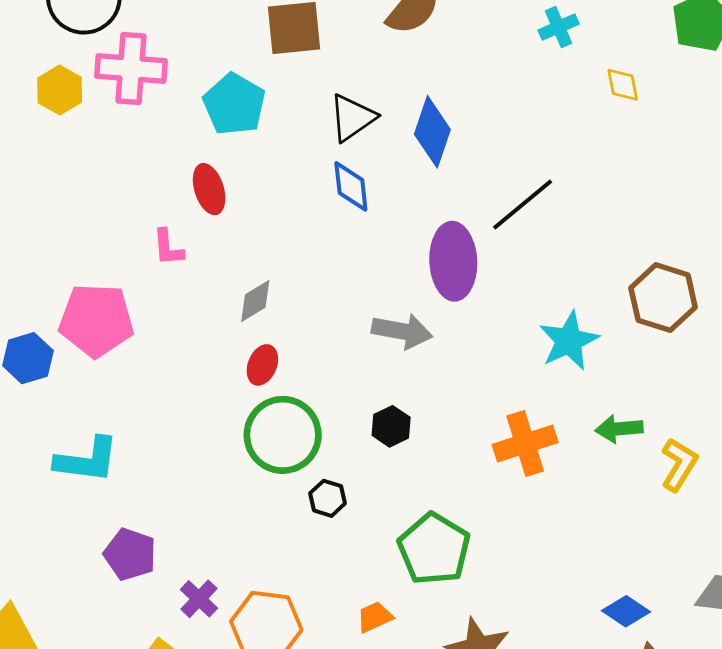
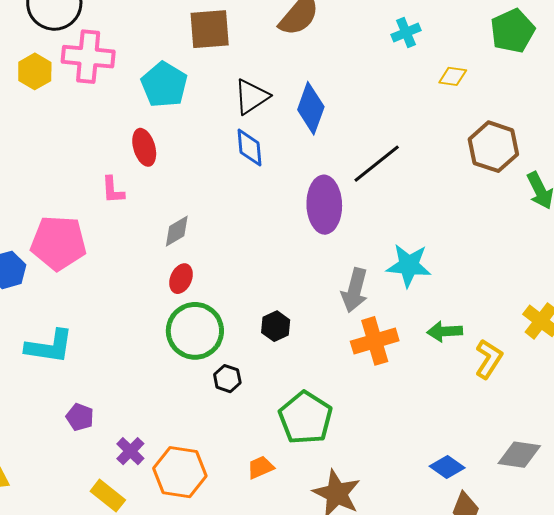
yellow diamond: (623, 85) -> (453, 76), turned -72
brown hexagon: (663, 298) -> (493, 147), moved
gray arrow: (402, 331) -> (355, 290), moved, turned 93
cyan star: (569, 341) -> (409, 265), turned 30
purple pentagon: (130, 554) -> (80, 417), size x0.7

